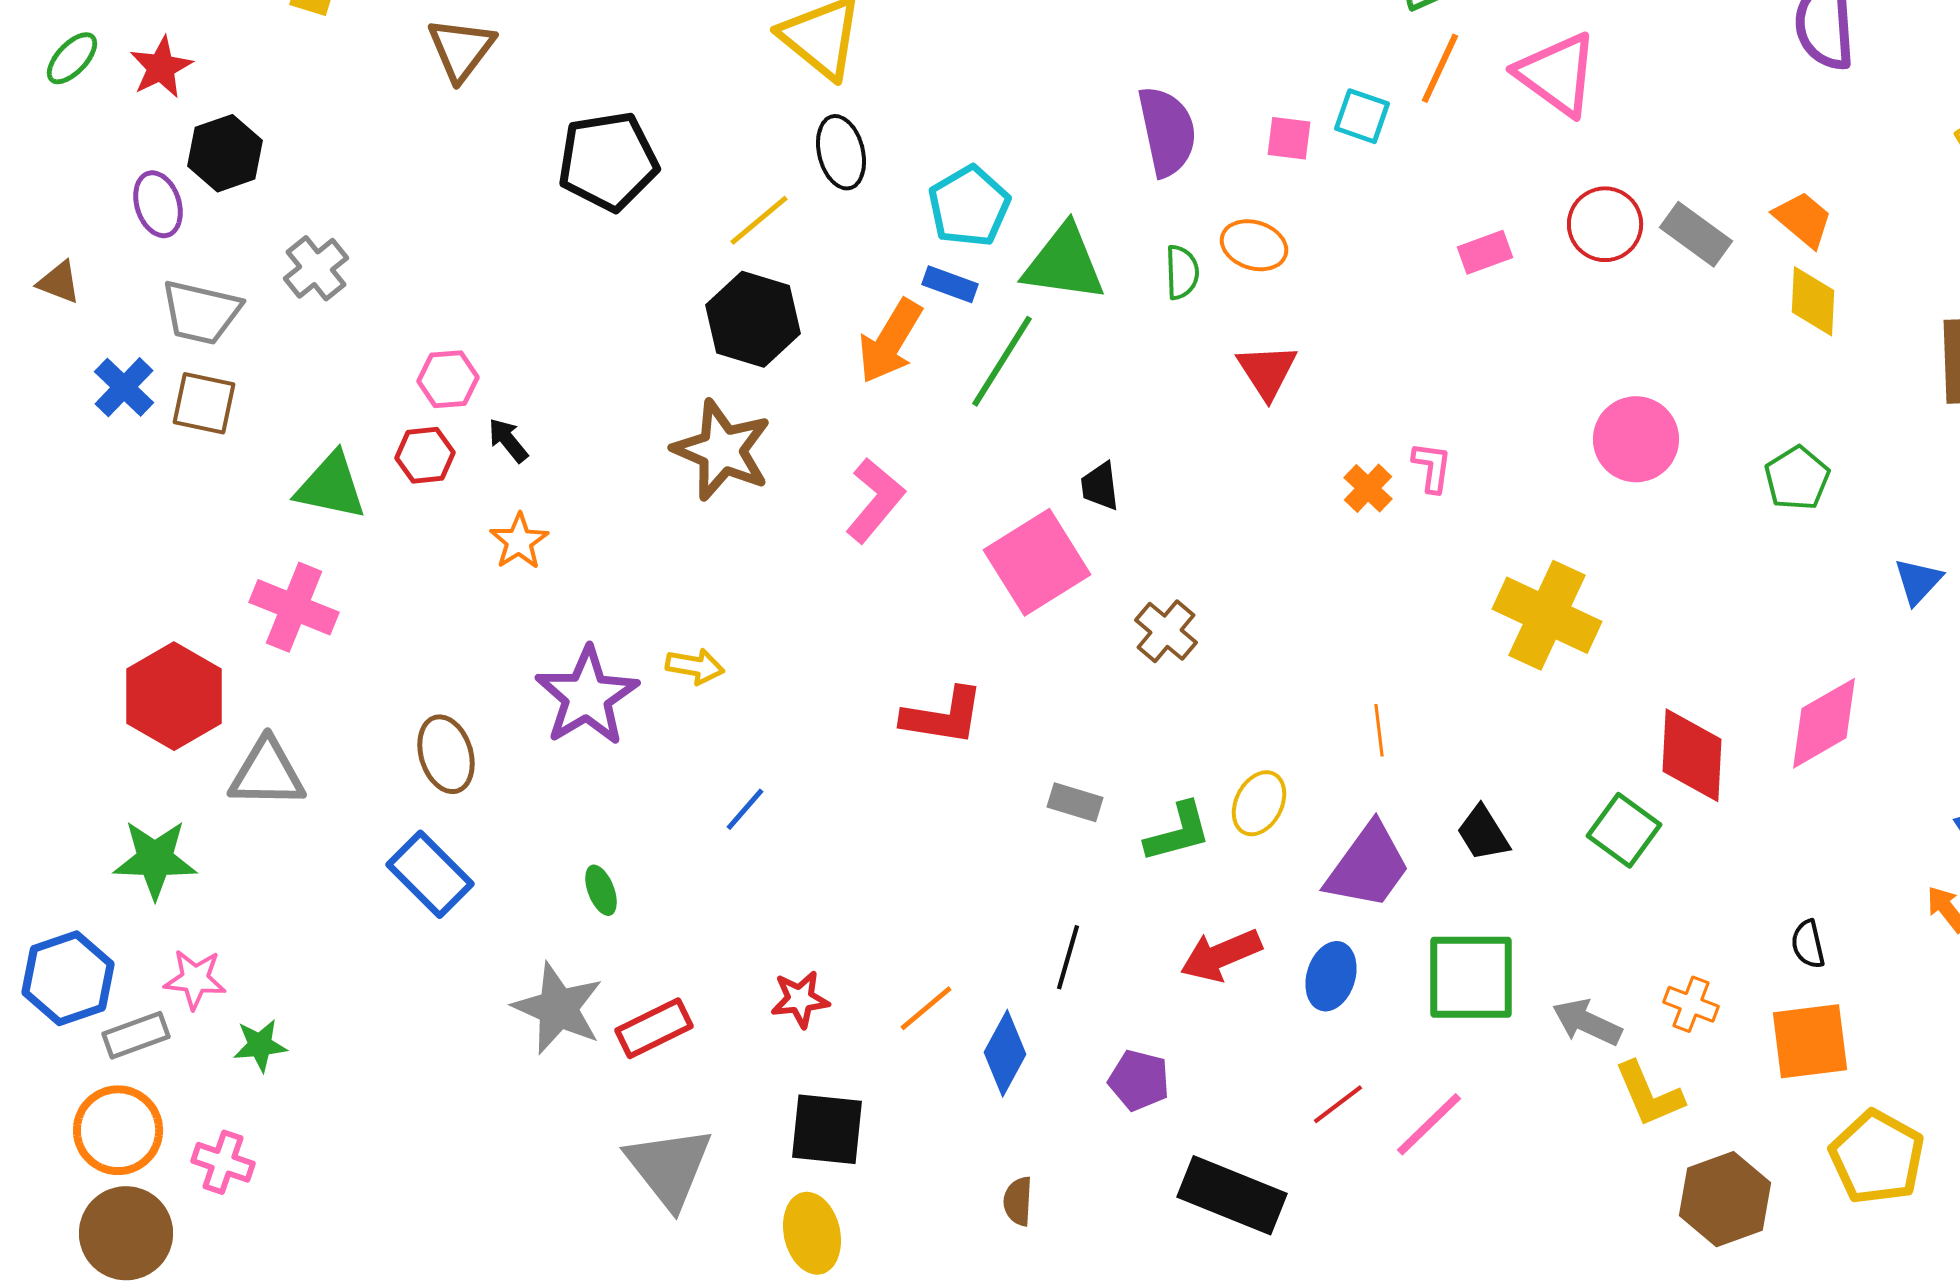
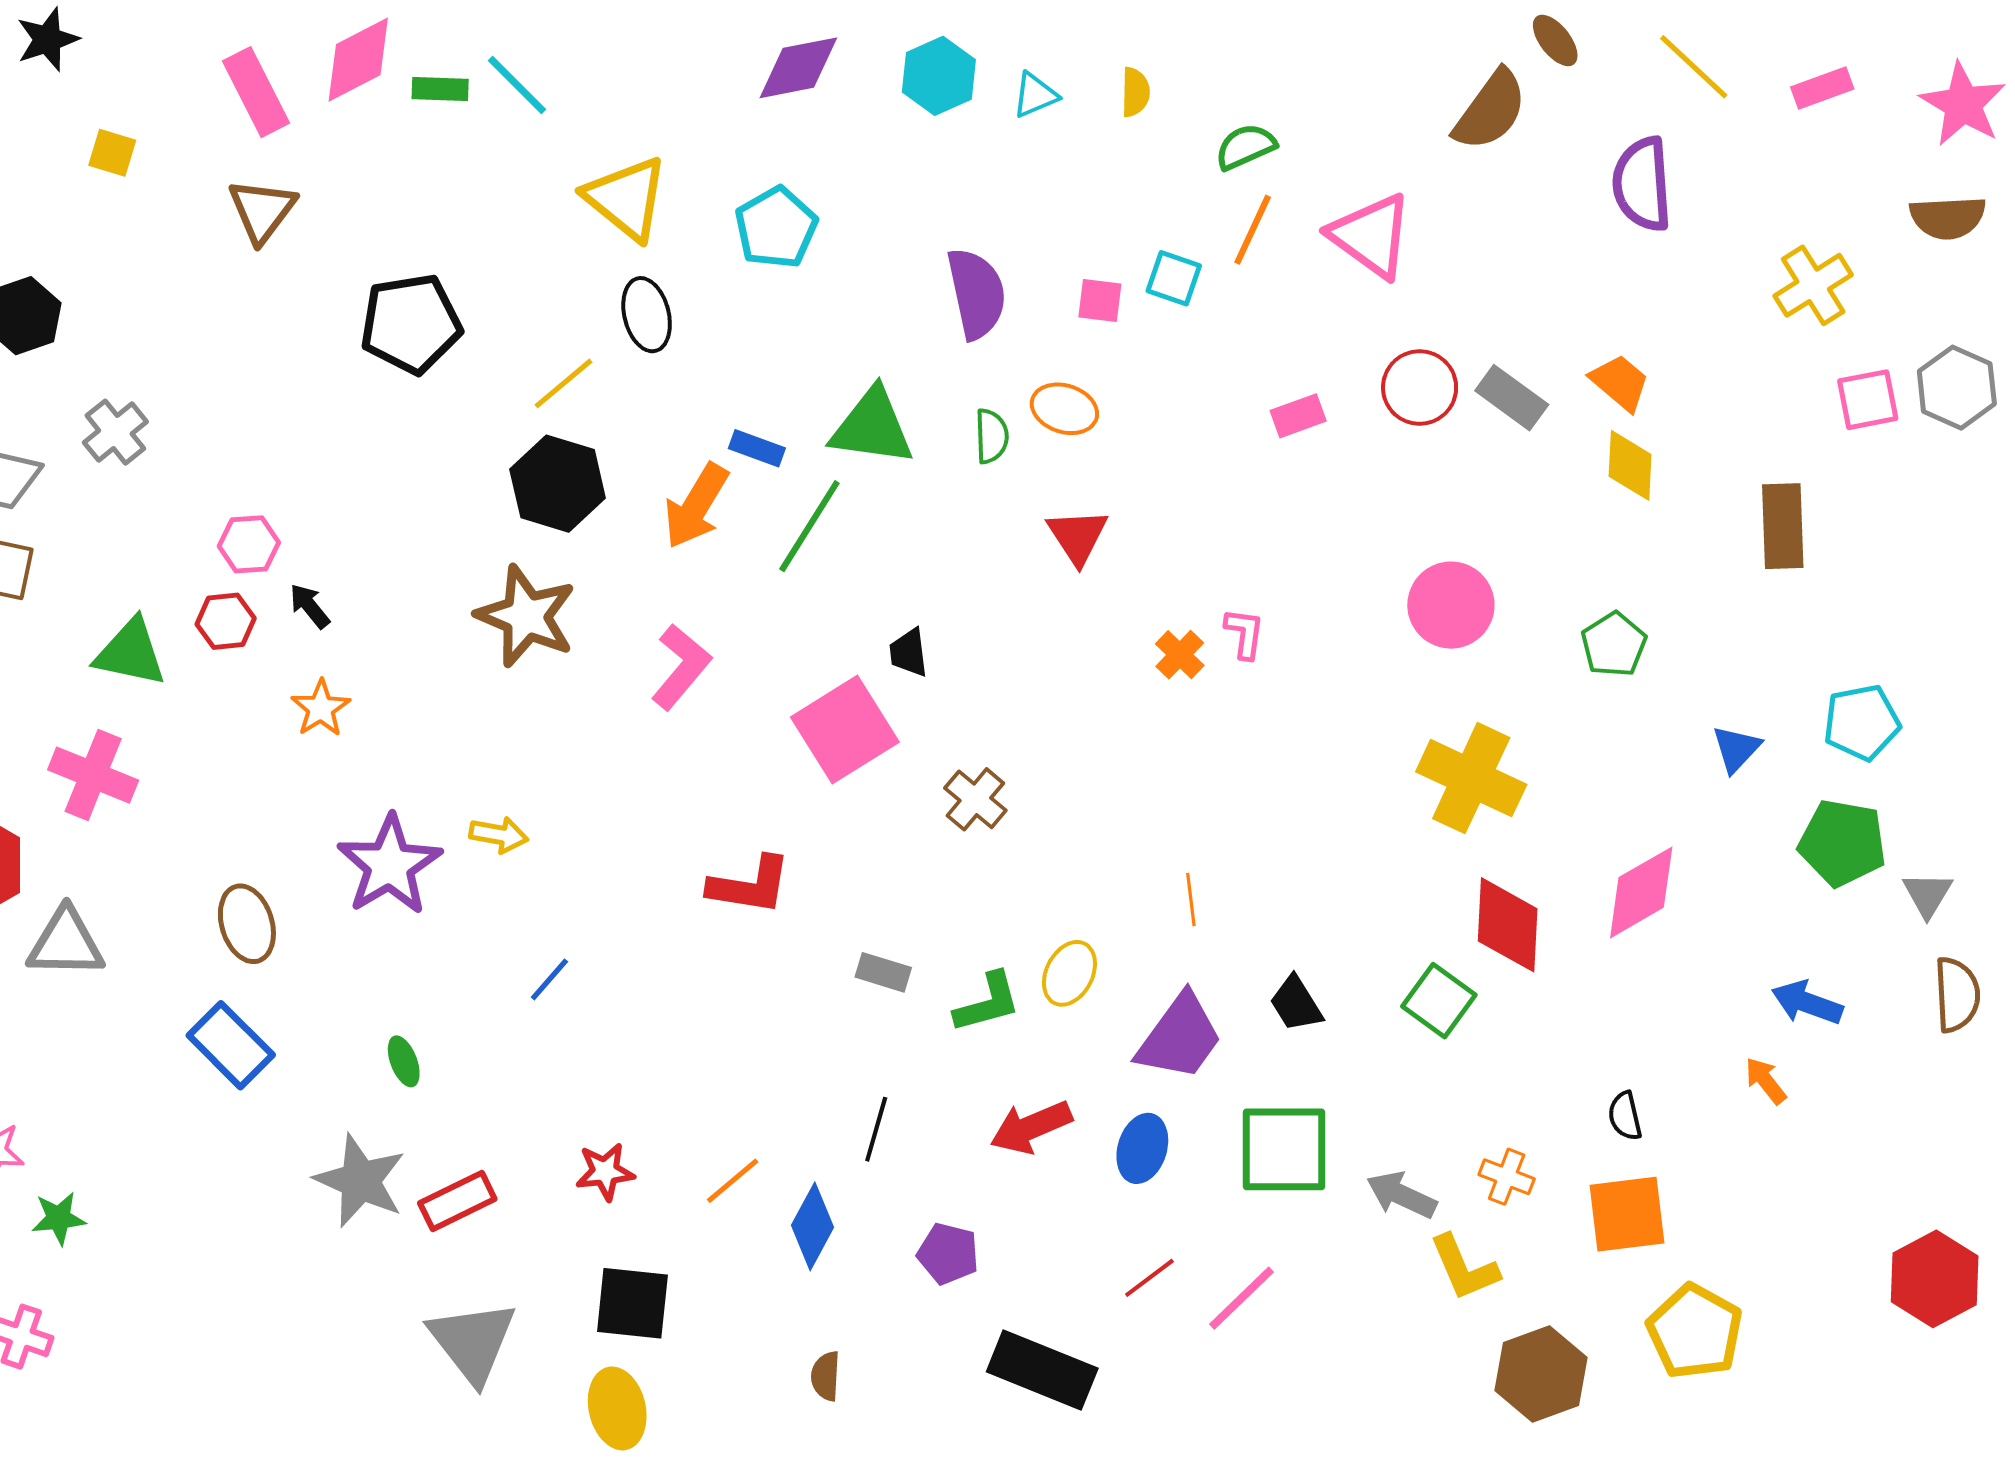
cyan pentagon: (969, 206) -> (776, 228), moved
yellow cross: (1547, 615) -> (1471, 778), moved

